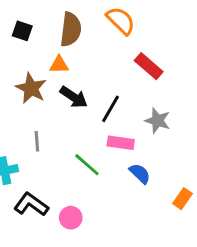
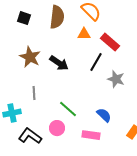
orange triangle: (59, 65) -> (84, 34), moved
black line: (110, 109) -> (96, 62), moved
pink rectangle: (121, 143) -> (91, 135), moved
pink circle: (71, 218) -> (57, 128), moved

